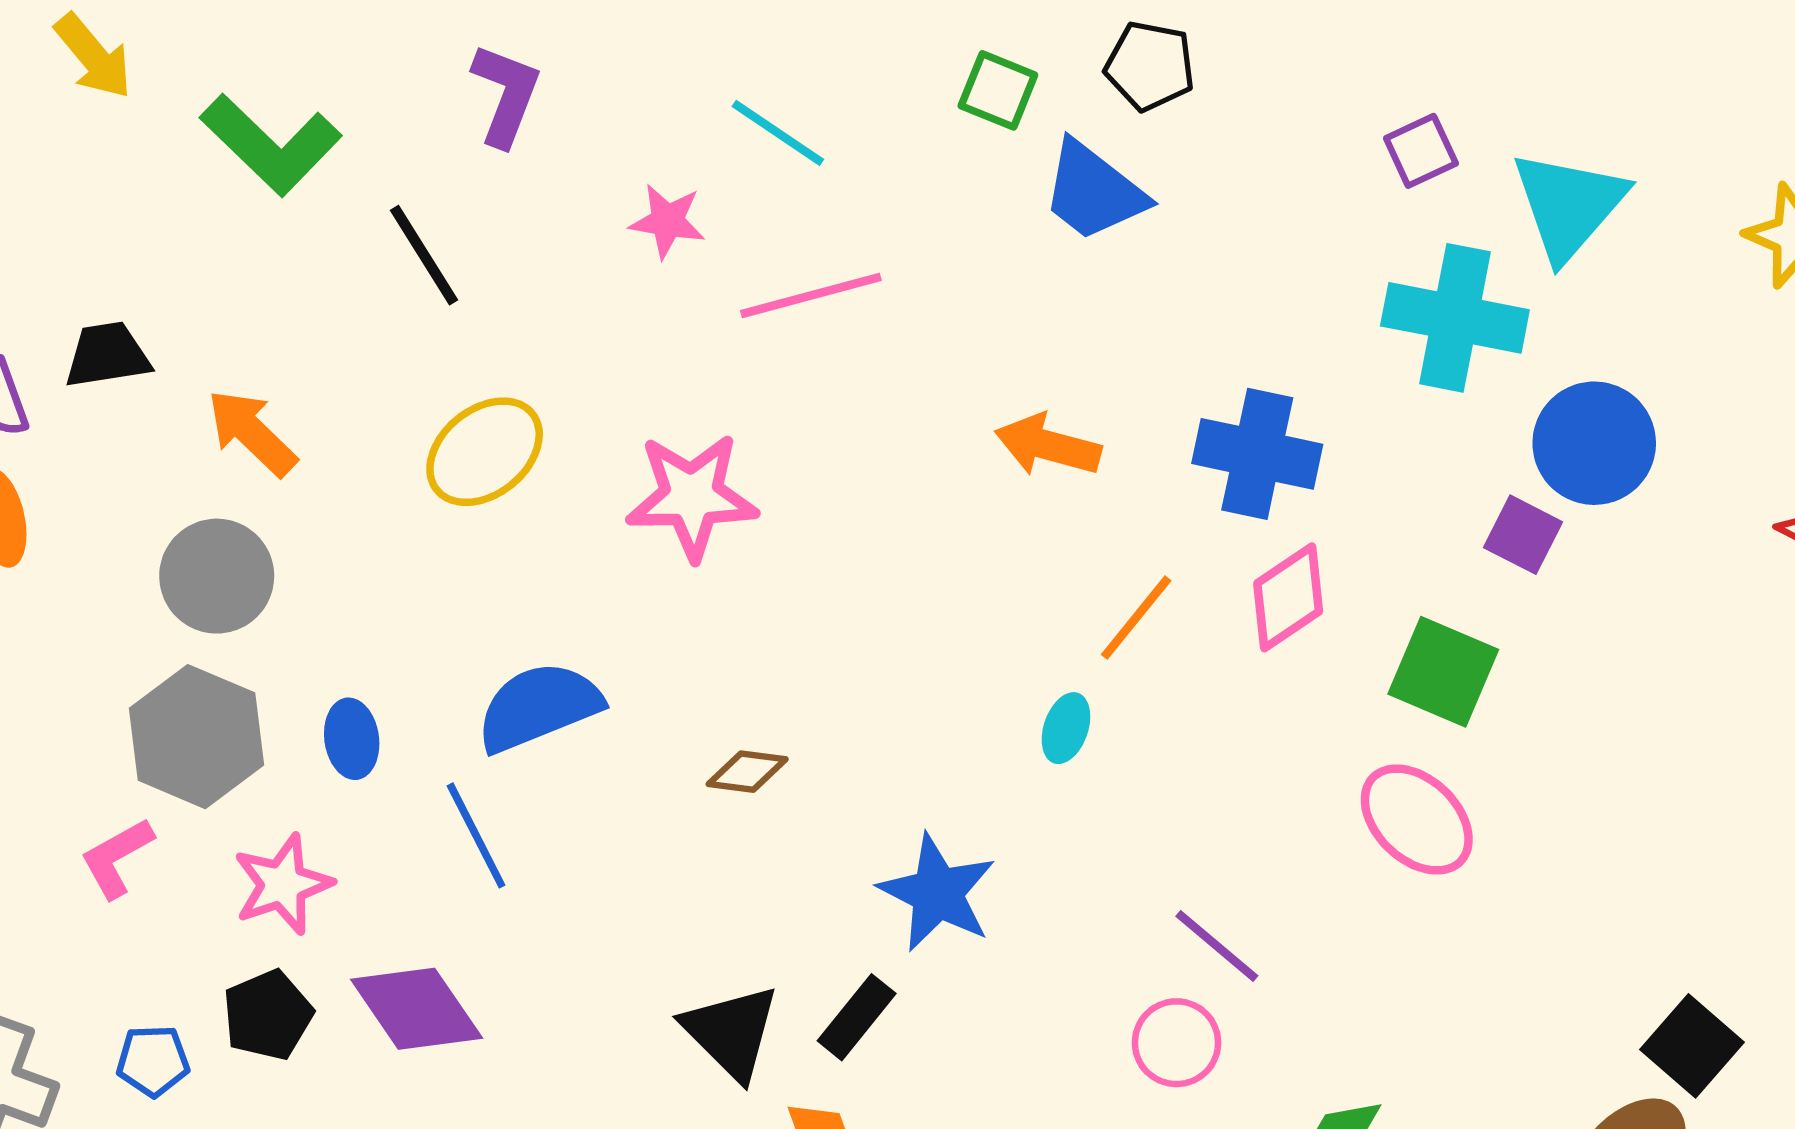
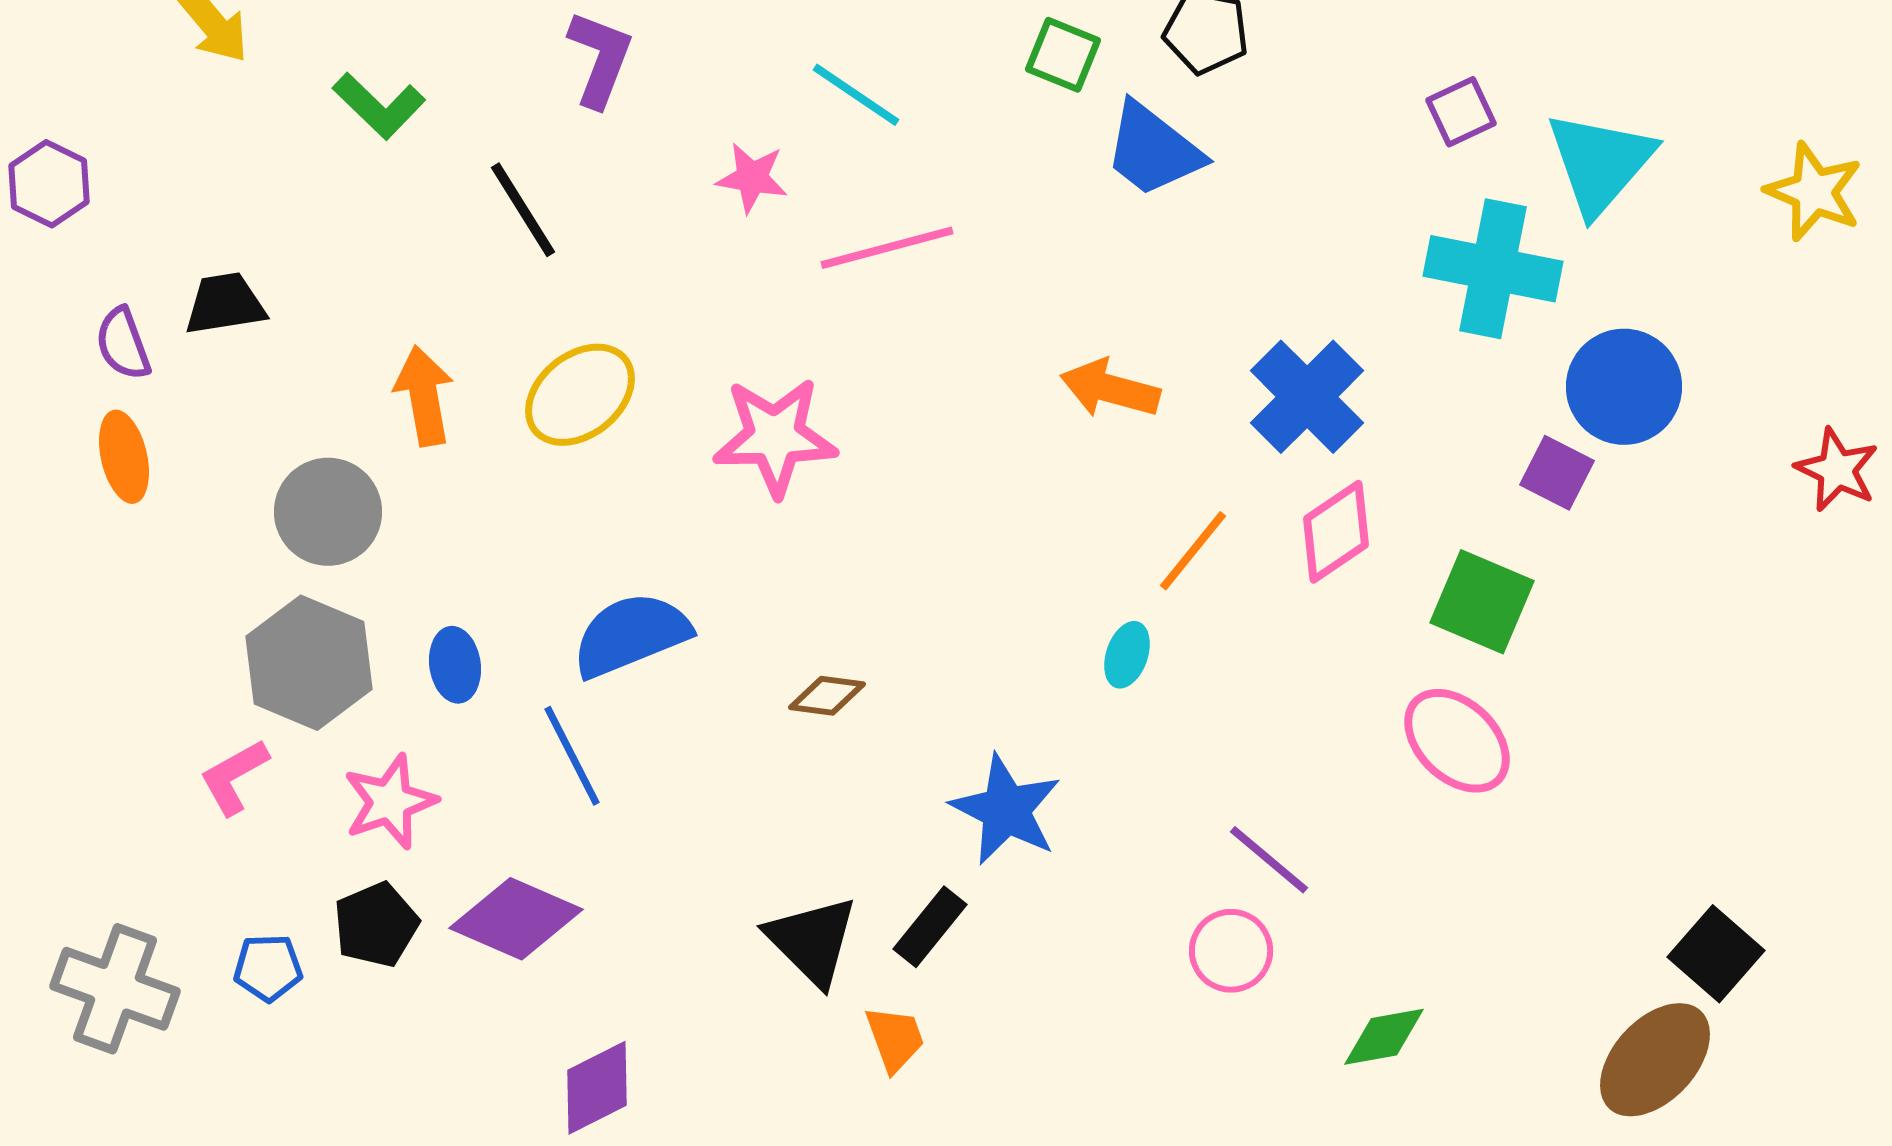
green L-shape: (271, 145) -> (379, 106), size x0.7
orange arrow: (252, 433) -> (424, 396), moved, turned 36
blue cross: (1257, 454) -> (1307, 397), turned 33
purple diamond: (417, 1009) -> (516, 919), turned -32

